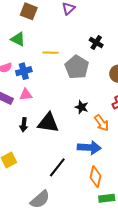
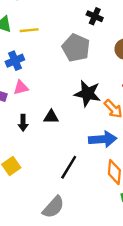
yellow line: (50, 53) -> (29, 30), moved
black star: (82, 107) -> (88, 94), size x1.6
black triangle: (48, 123) -> (51, 117), size x0.6

